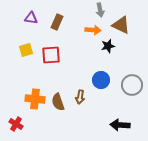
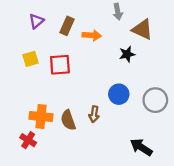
purple triangle: (31, 18) -> (36, 21), turned -48
orange arrow: (93, 30) -> (92, 35), moved
red cross: (16, 124) -> (28, 140), moved
black arrow: (120, 125) -> (141, 147), turned 30

